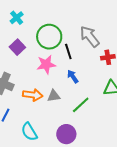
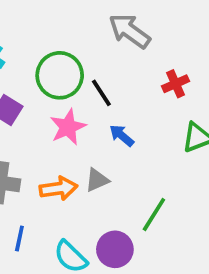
gray arrow: (90, 36) -> (130, 31), moved
green line: (81, 105) -> (154, 214), moved
purple circle: (66, 134) -> (115, 249), moved

